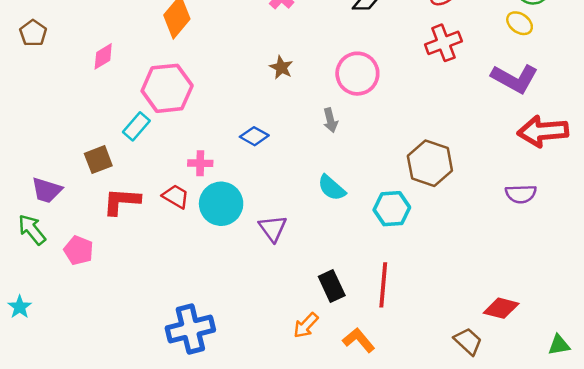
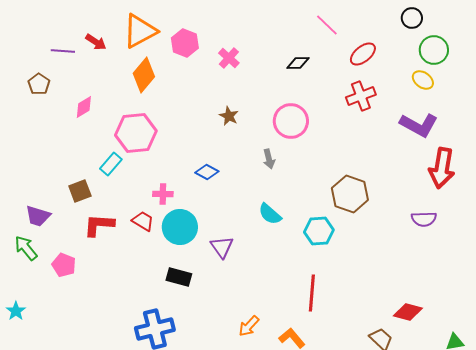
brown pentagon: (33, 33) -> (39, 84), moved
red arrow: (543, 131) -> (442, 168), turned -75
black rectangle: (332, 286) -> (179, 277), moved, turned -50

